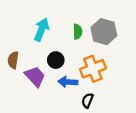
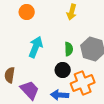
black circle: (56, 60) -> (63, 70), moved

